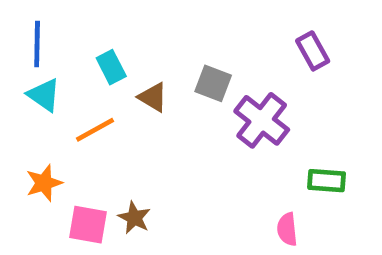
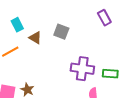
purple cross: (262, 120) -> (82, 69), moved, turned -30

